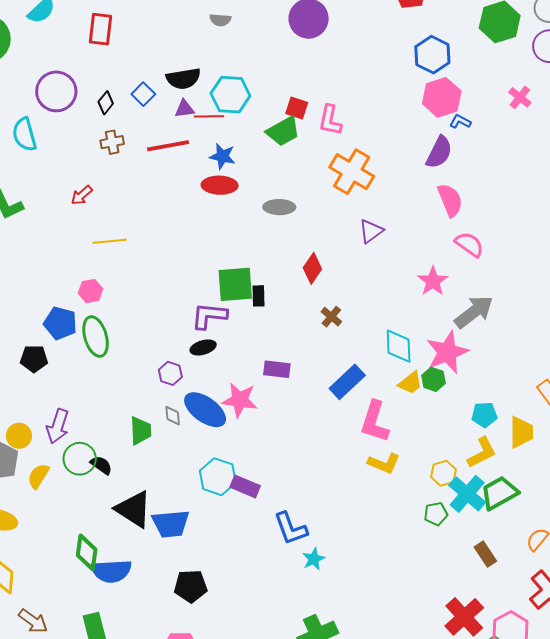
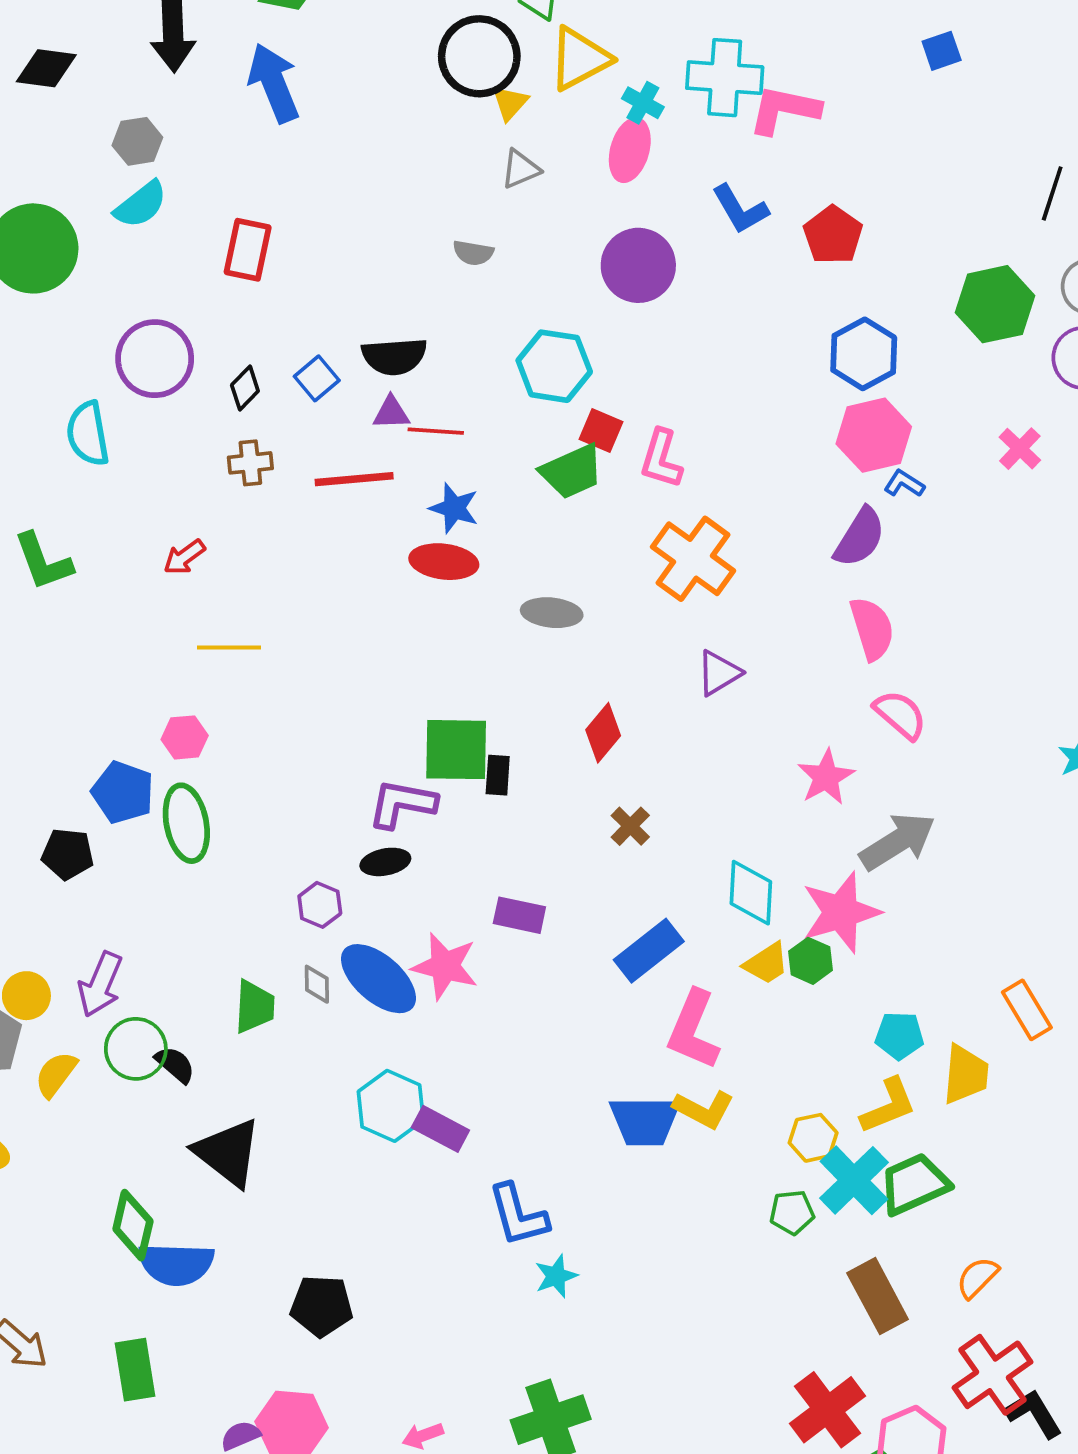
cyan hexagon: (230, 95) -> (554, 366), moved
blue trapezoid: (171, 524) -> (645, 1121), moved
brown rectangle: (485, 554) -> (878, 1296), size x1.5

